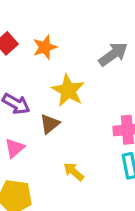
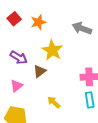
gray arrow: (113, 54) -> (82, 28), turned -126

